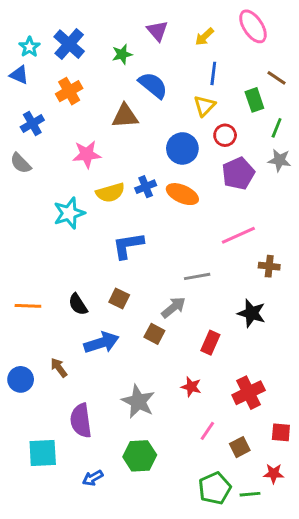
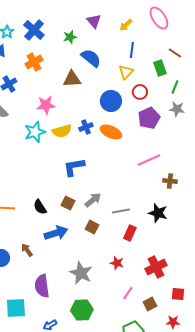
cyan star: (69, 213) -> (35, 132), moved
gray line: (197, 276) -> (121, 211), moved
gray arrow: (174, 307) -> (93, 200), moved

